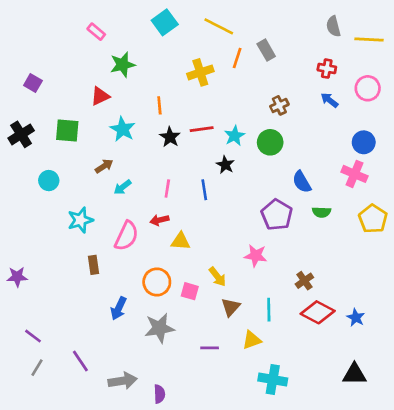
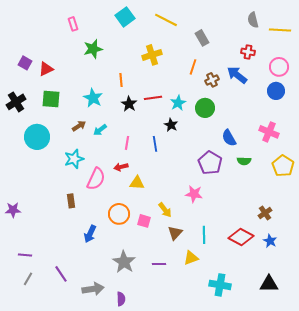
pink rectangle: (96, 32) -> (73, 24), turned 32
orange line: (237, 58) -> (193, 67), moved
red triangle: (100, 96) -> (46, 69), moved
blue arrow: (329, 100) -> (237, 75), moved, size x1.5
blue circle: (364, 142) -> (276, 91), moved
cyan circle: (49, 181) -> (37, 137), size x1.6
cyan arrow: (123, 187) -> (100, 130), moved
cyan star: (80, 220) -> (74, 159), moved
brown cross: (304, 281) -> (265, 213), moved
gray star: (159, 328) -> (124, 262), moved, turned -30
purple line: (33, 336) -> (25, 255), turned -32
cyan cross: (273, 380) -> (220, 285), moved

